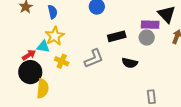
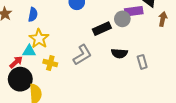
blue semicircle: (53, 12) -> (33, 15), turned 32
gray circle: (147, 38) -> (122, 19), moved
gray rectangle: (151, 97) -> (142, 62), moved

